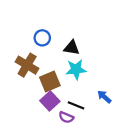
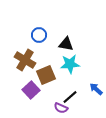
purple square: (50, 101) -> (31, 90), moved
black line: (76, 105) -> (70, 97), turned -63

